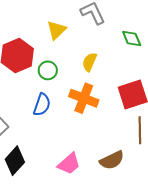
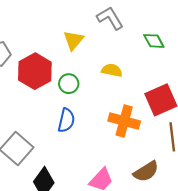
yellow semicircle: (89, 62) -> (112, 70), turned 84
orange cross: (84, 98) -> (124, 121), moved

